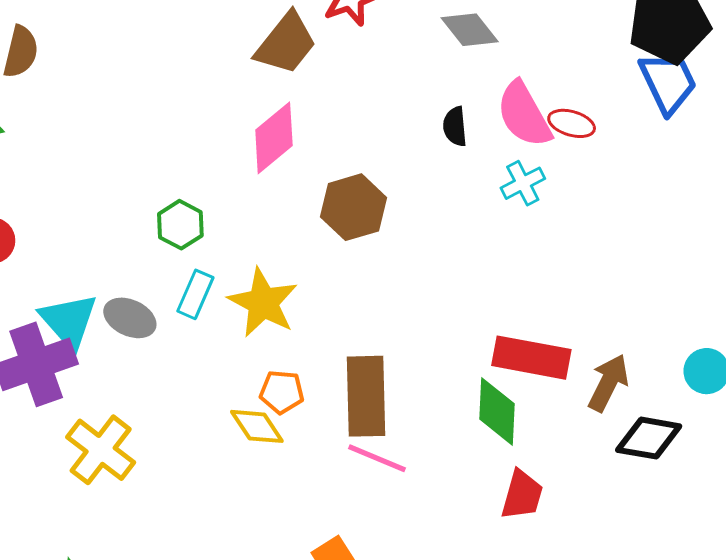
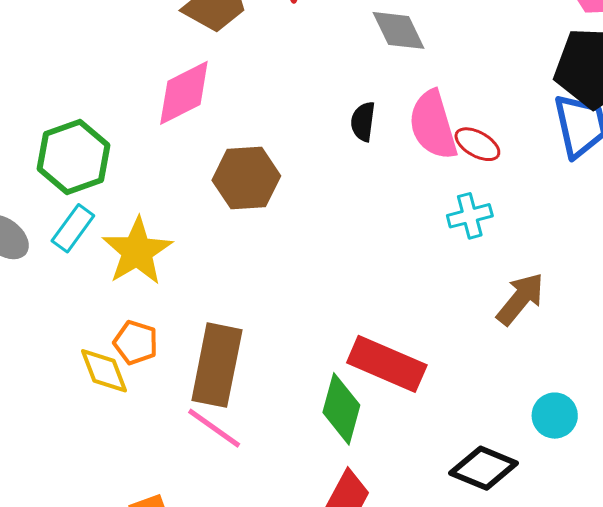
cyan cross: (523, 183) -> (470, 216), moved
green hexagon: (180, 225) -> (74, 157), size x1.5
brown arrow: (608, 383) -> (520, 299), moved

